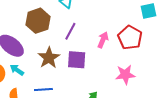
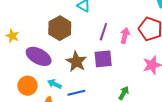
purple line: (70, 31) -> (103, 32), moved
cyan arrow: (17, 70) -> (54, 84), moved

